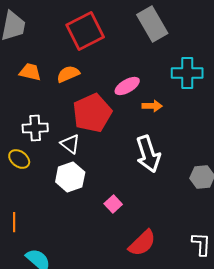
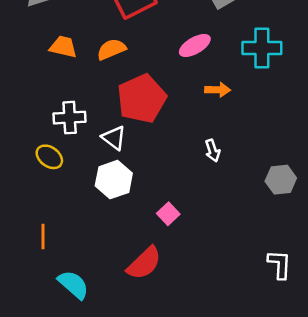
pink ellipse: (127, 86) -> (195, 45), moved
white arrow: (148, 154) -> (213, 150), size x0.5
red semicircle: (142, 243) -> (144, 263), moved

